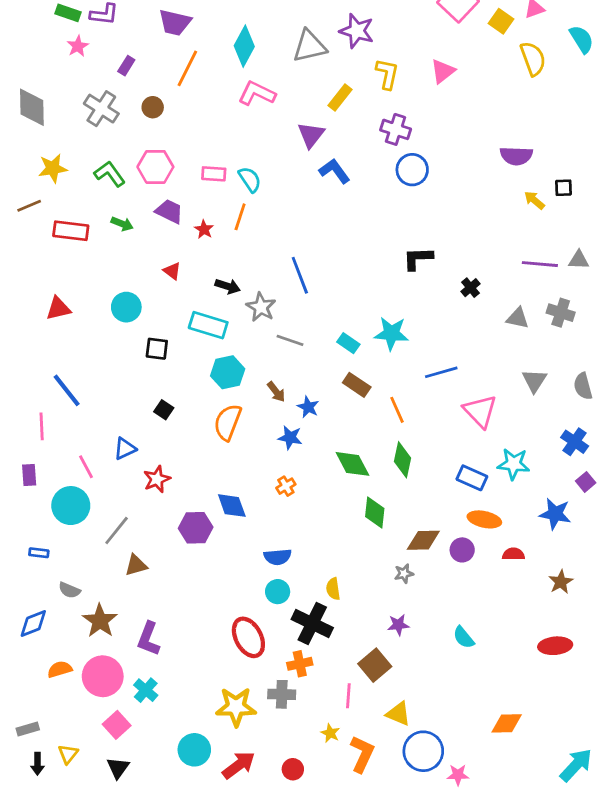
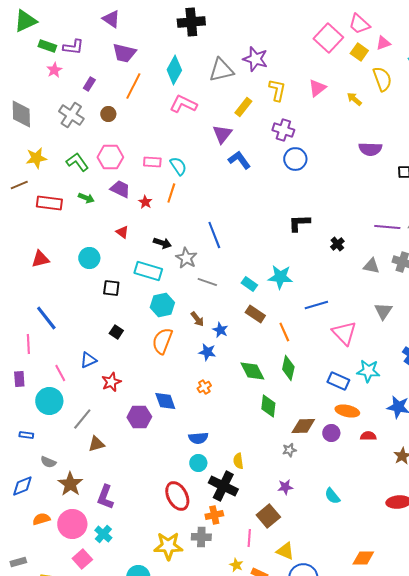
yellow arrow: (534, 200) -> (354, 99), moved

